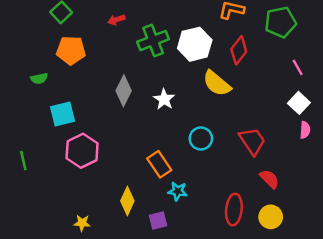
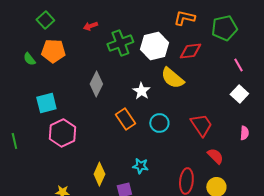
red diamond: (239, 50) -> (190, 51), turned 45
green semicircle: (39, 78) -> (29, 59), moved, turned 64
white star: (164, 99) -> (141, 91), moved
pink semicircle: (305, 130) -> (244, 133), moved
orange rectangle: (159, 164) -> (125, 119), moved

